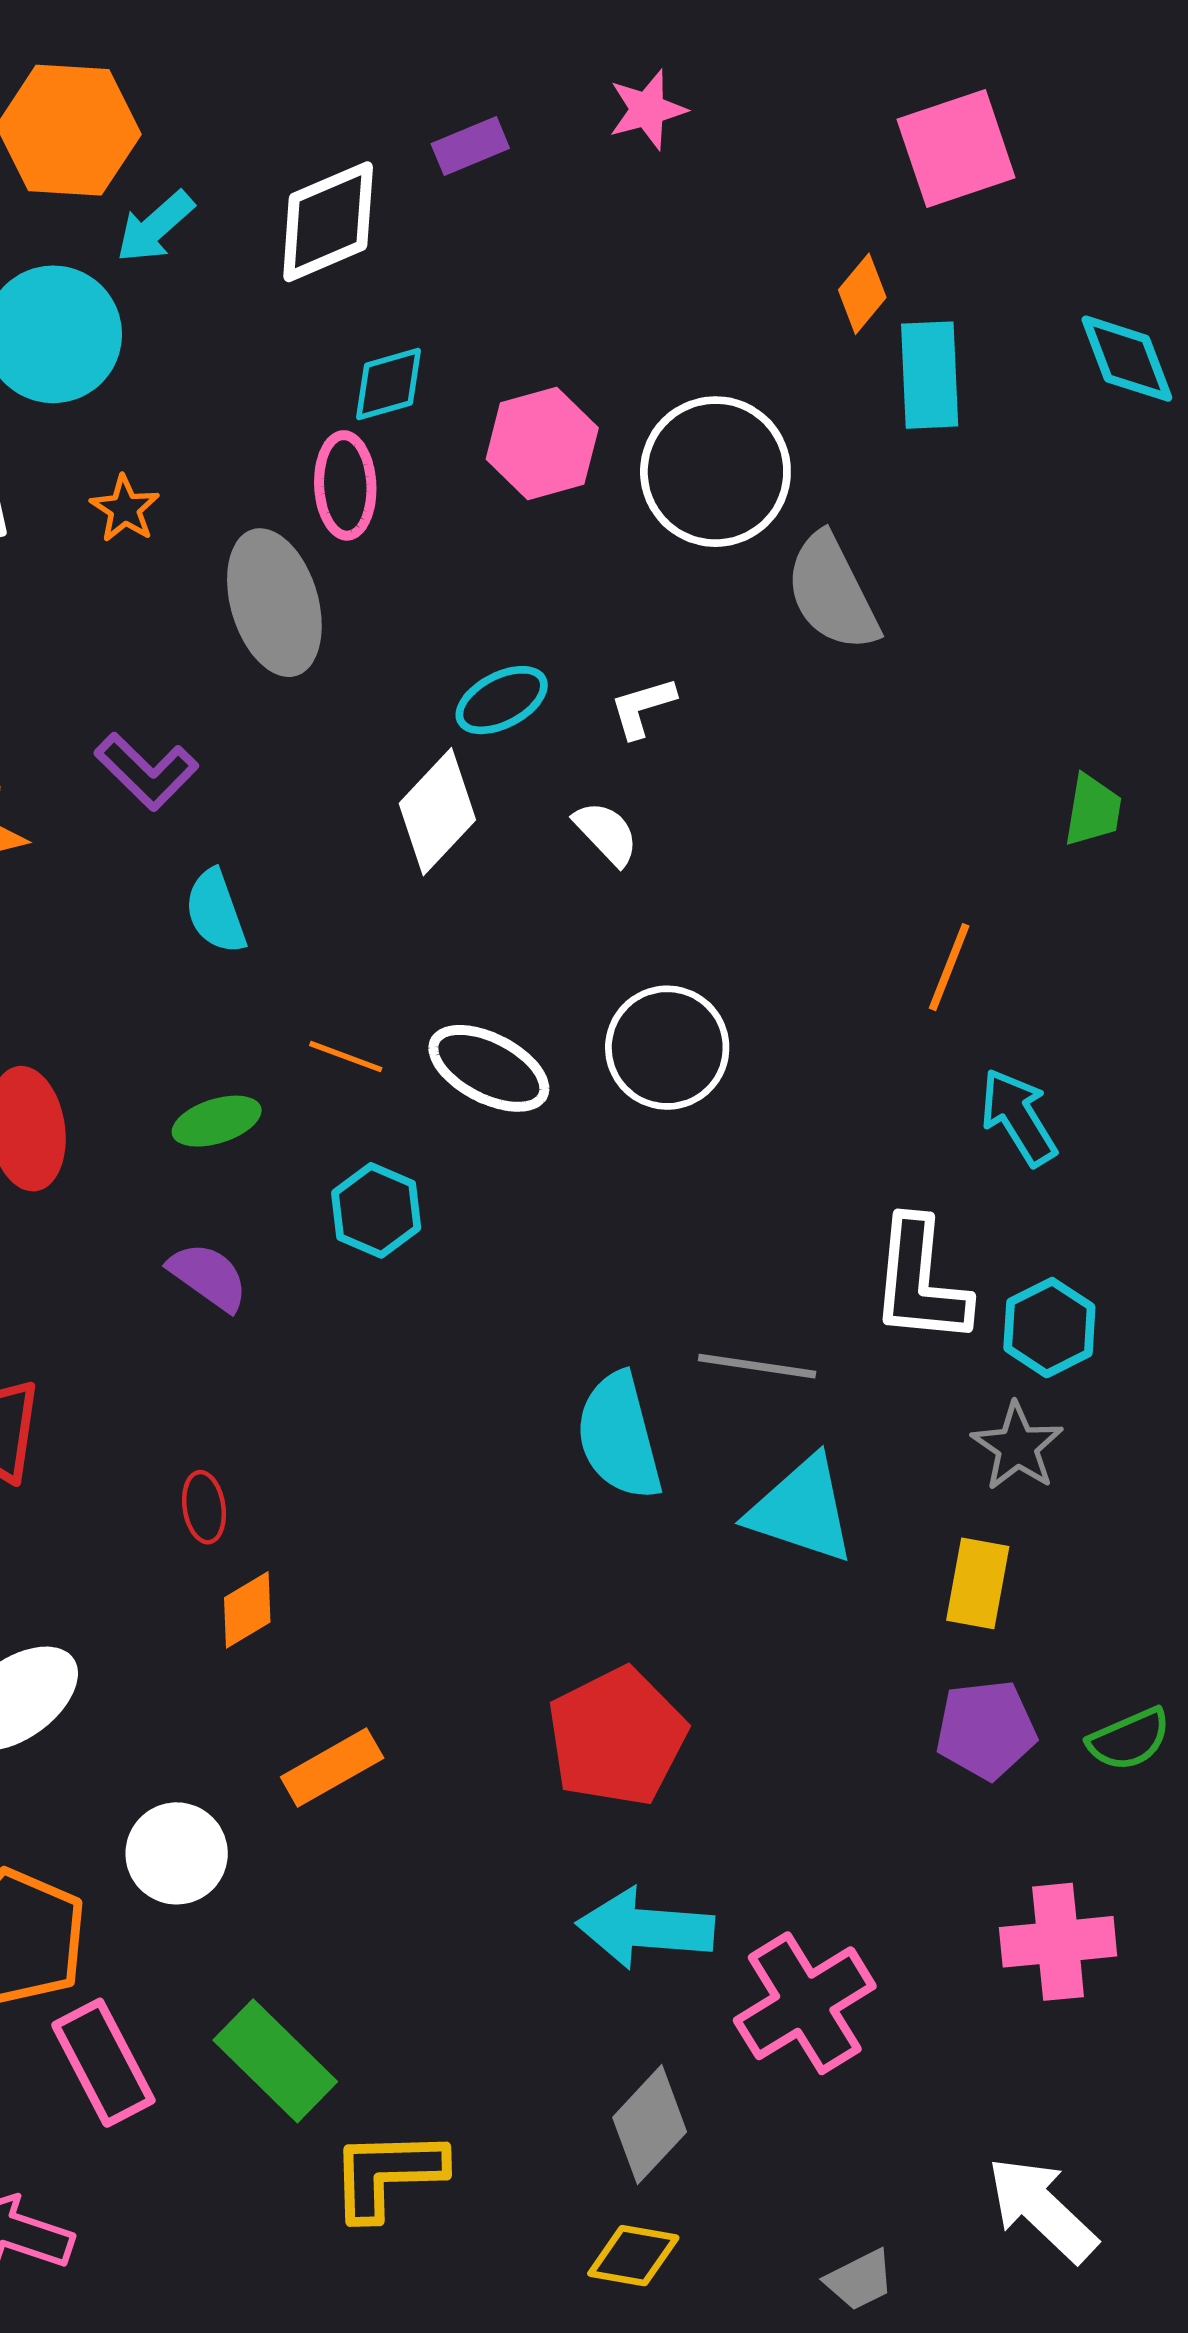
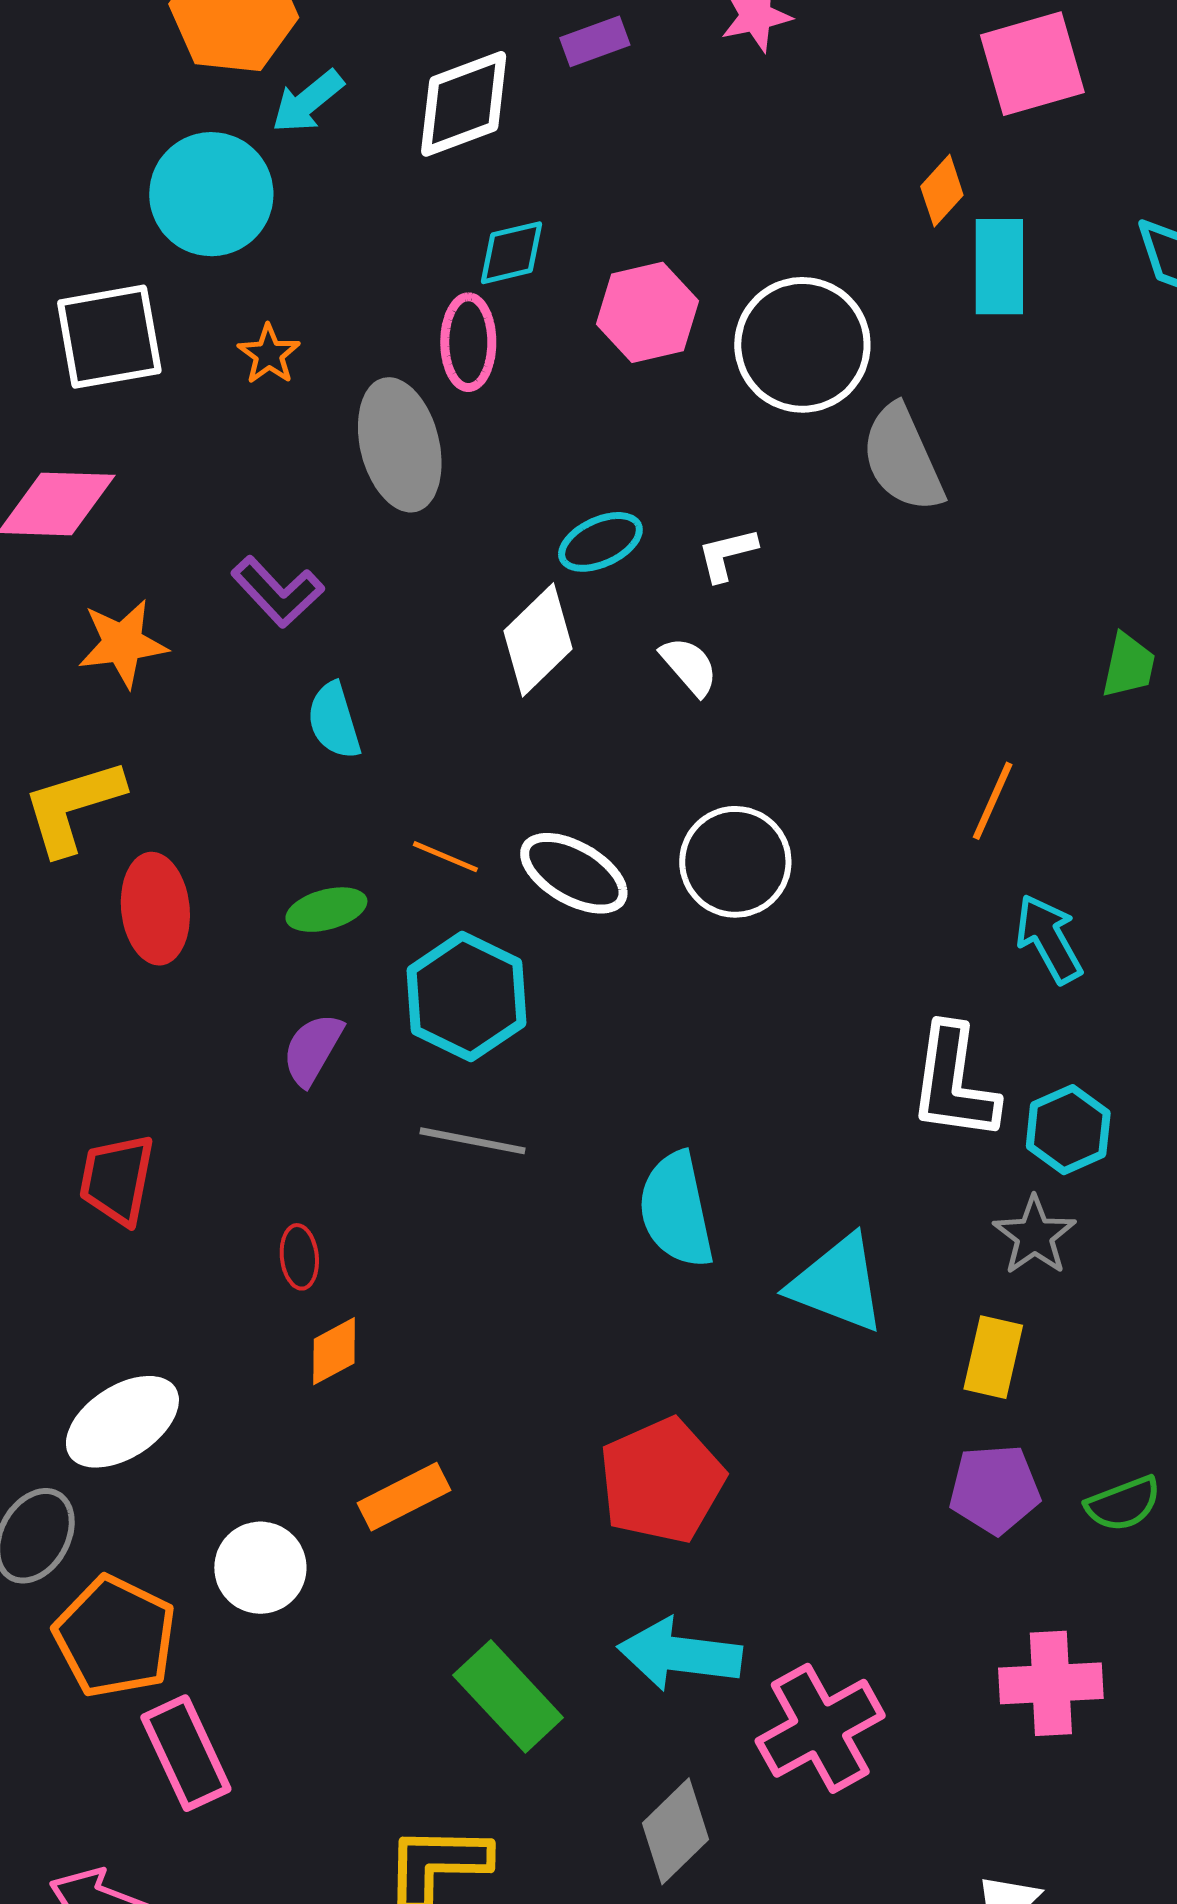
cyan hexagon: (376, 1210) -> (467, 997), size x1.5
purple semicircle: (208, 1276) -> (313, 1049), turned -98
gray line: (757, 1366) -> (472, 1141), moved
green rectangle: (275, 2061) -> (508, 1696), moved

